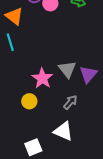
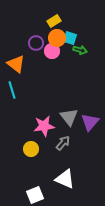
pink star: (42, 78) -> (44, 126), turned 30
gray arrow: (70, 102) -> (63, 143), moved

